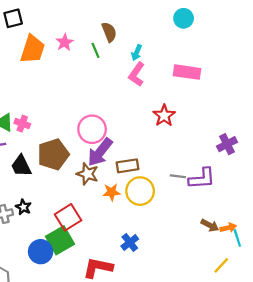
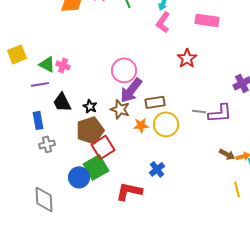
brown pentagon: (53, 154) -> (90, 130), moved
black star: (23, 207) -> (90, 106), moved
yellow line: (221, 265) -> (237, 189), turned -56

